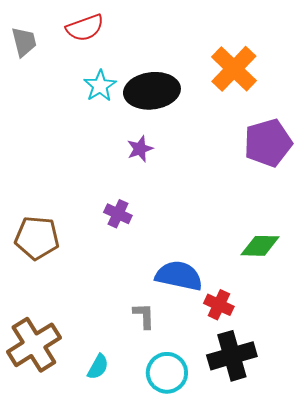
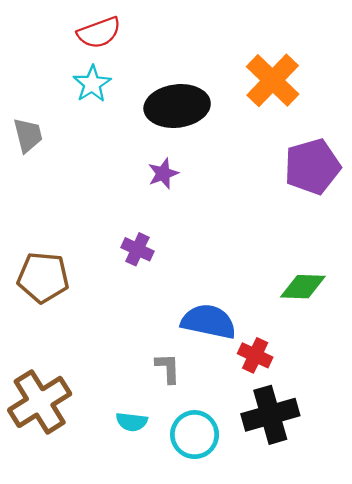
gray trapezoid: (24, 42) -> (28, 135), moved
cyan star: (100, 86) -> (92, 84), moved
cyan semicircle: (98, 367) -> (132, 422), moved, turned 68

